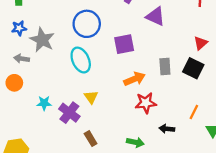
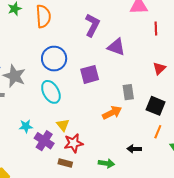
black square: (193, 68) -> (156, 106), moved
orange arrow: (134, 79) -> (112, 113), moved
cyan star: (44, 103) -> (26, 126), moved
red star: (146, 103) -> (73, 143), moved
brown rectangle: (91, 139) -> (65, 163), turned -40

